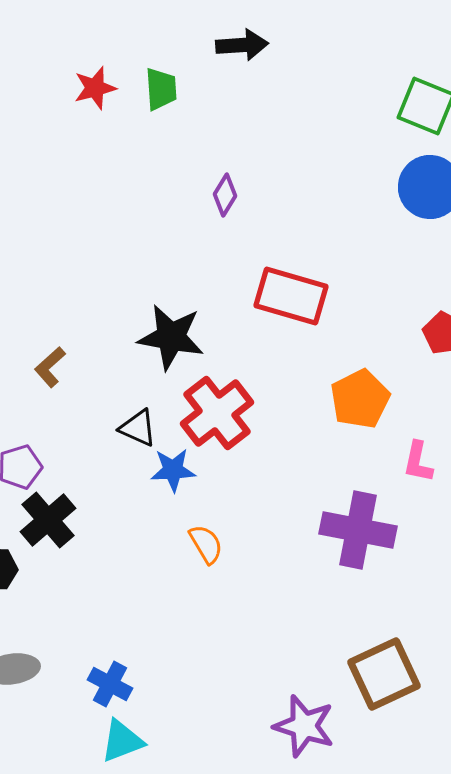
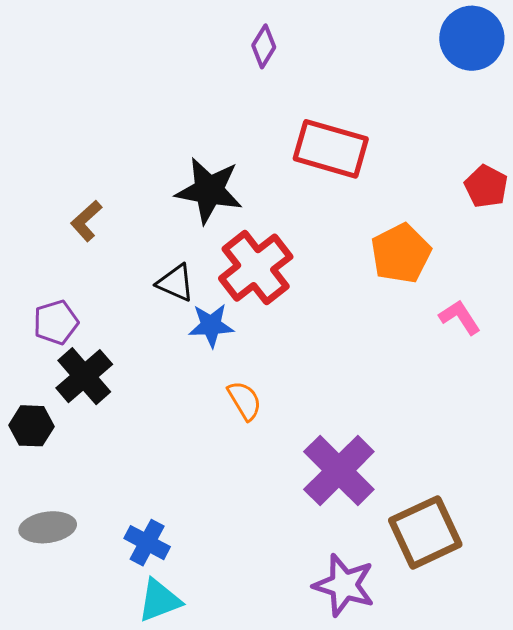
pink L-shape: (418, 462) -> (460, 317), turned 135
purple cross: (358, 530) -> (339, 471), moved, turned 34

